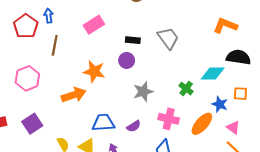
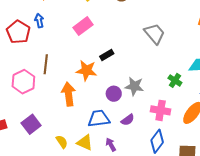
black rectangle: (133, 40) -> (107, 55), moved, turned -32
brown line: (55, 45) -> (46, 64), moved
purple circle: (127, 60) -> (114, 94), moved
gray star: (143, 92) -> (134, 86), turned 30
orange arrow: (74, 95) -> (69, 94), turned -75

